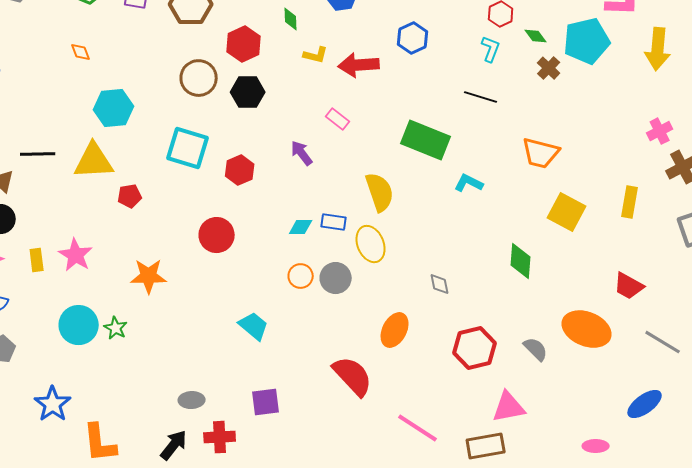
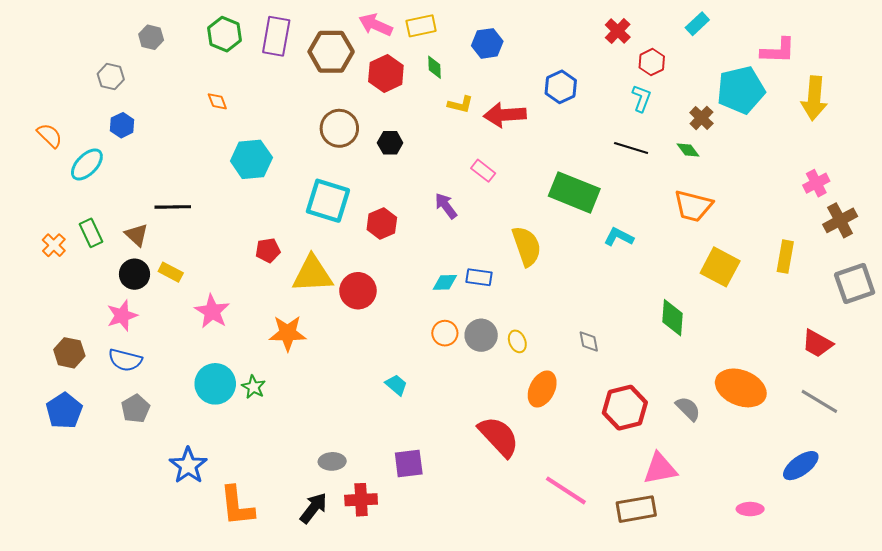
green diamond: (536, 36) -> (688, 150), moved
red hexagon: (244, 44) -> (386, 73), moved
black hexagon: (248, 92) -> (390, 143), size x0.7
yellow triangle: (94, 161) -> (312, 274), moved
yellow ellipse: (371, 244) -> (517, 341), moved, size x0.6
yellow rectangle: (37, 260) -> (171, 272), moved, turned -55
red trapezoid: (629, 286) -> (817, 343), moved
cyan trapezoid: (254, 326) -> (396, 385), size x0.7

